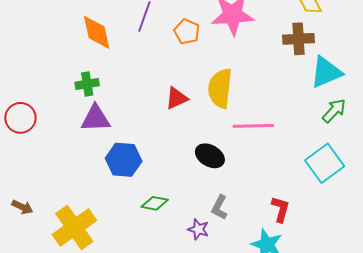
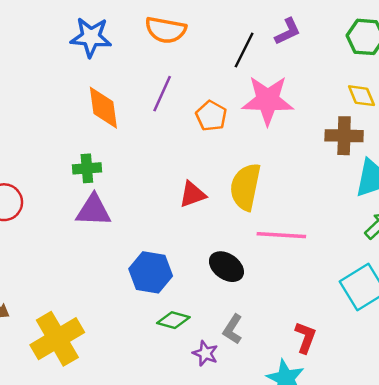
blue hexagon: (124, 160) -> (151, 272), moved
green diamond: (155, 203) -> (173, 320), moved

